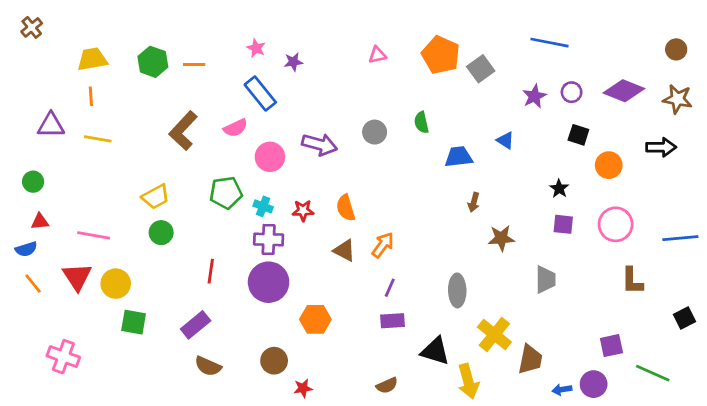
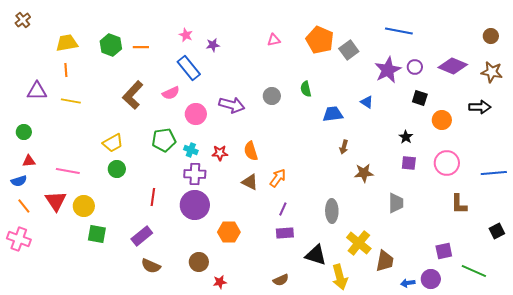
purple star: (534, 96) -> (388, 70), size x1.5
pink cross: (63, 357) -> (19, 239), moved

